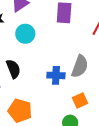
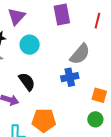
gray semicircle: (80, 66) -> (80, 54), moved, turned 35
orange square: (80, 100) -> (99, 95), turned -35

